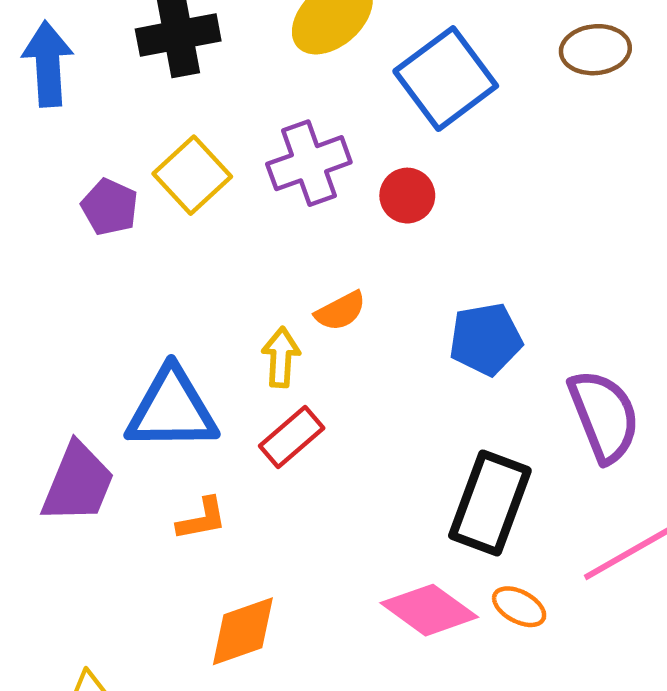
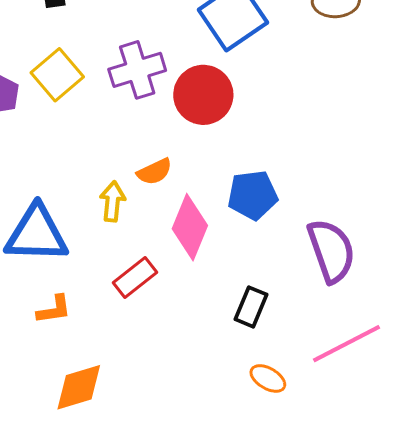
red circle: (407, 196) -> (203, 95), size x1.6
red rectangle: (292, 437) -> (135, 277), moved
black rectangle: (490, 503) -> (251, 307), size x0.6
pink diamond: (429, 610) -> (190, 227), moved, turned 74

